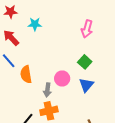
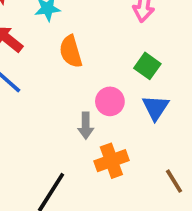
orange semicircle: (26, 74) -> (71, 52), moved
orange cross: (49, 111) -> (111, 161), moved

